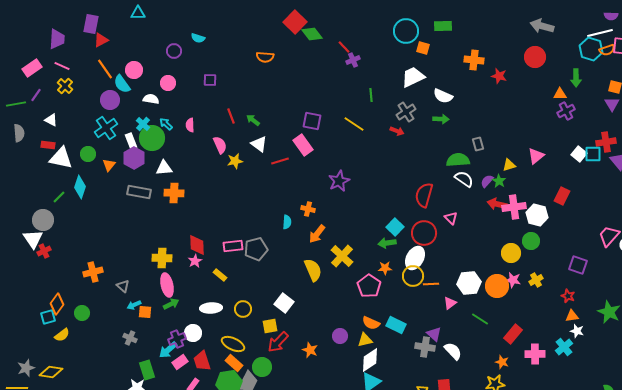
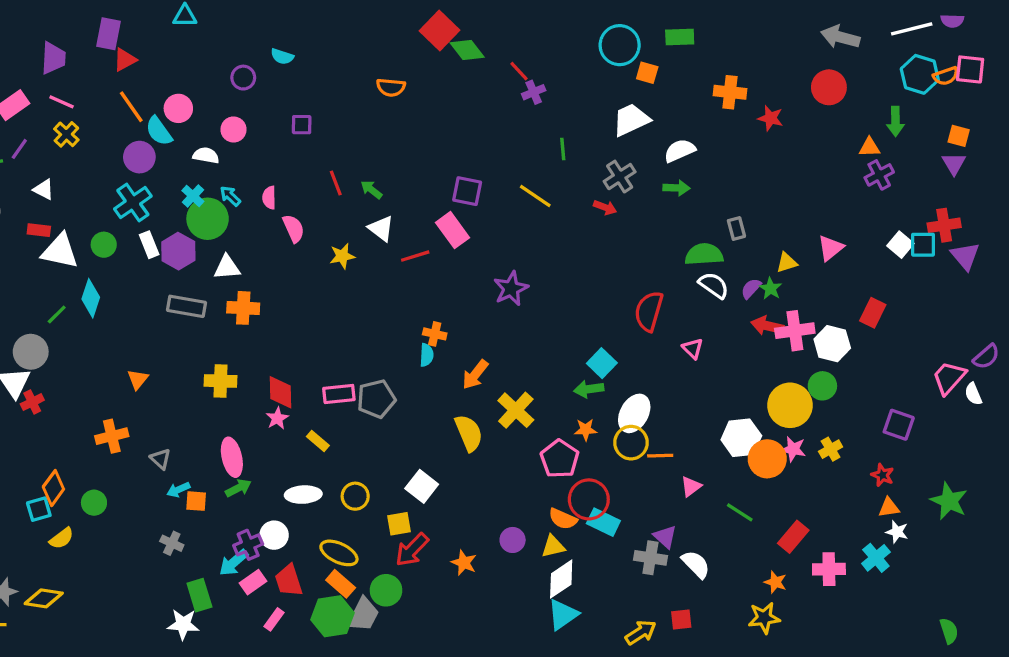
white line: (600, 33) -> (912, 29), moved
white semicircle: (443, 96) -> (680, 151), turned 132
white rectangle: (131, 141) -> (149, 245), moved
pink semicircle: (220, 145) -> (294, 228), moved
orange triangle: (109, 165) -> (138, 379), moved
orange cross: (308, 209) -> (435, 334), moved
red circle: (424, 233) -> (589, 499), moved
yellow circle: (511, 253) -> (790, 405), size x1.4
yellow cross: (162, 258) -> (221, 381), moved
white hexagon: (469, 283) -> (741, 438), moved

